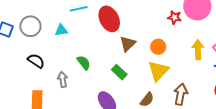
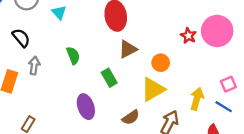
cyan triangle: (61, 30) -> (59, 12), turned 40
yellow arrow: (198, 50) -> (197, 99), moved
gray arrow: (63, 79) -> (34, 66), moved

